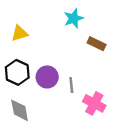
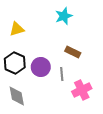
brown rectangle: (97, 44) -> (73, 52), moved
pink cross: (94, 103) -> (82, 90), turned 36

